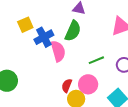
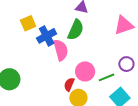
green line: (96, 60) -> (106, 77), moved
pink circle: (88, 84) -> (85, 71), moved

